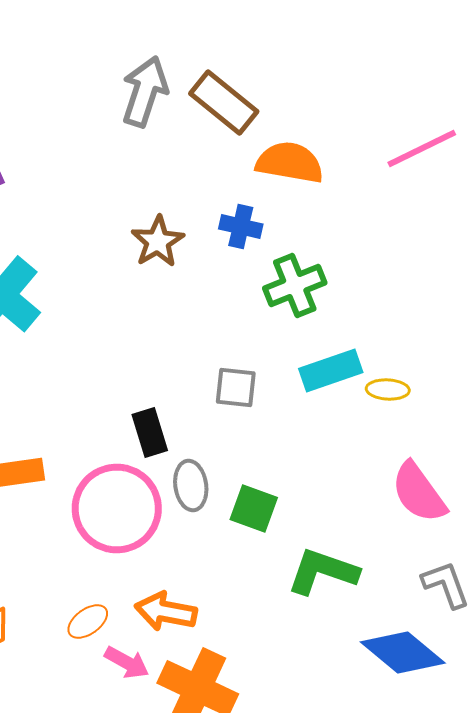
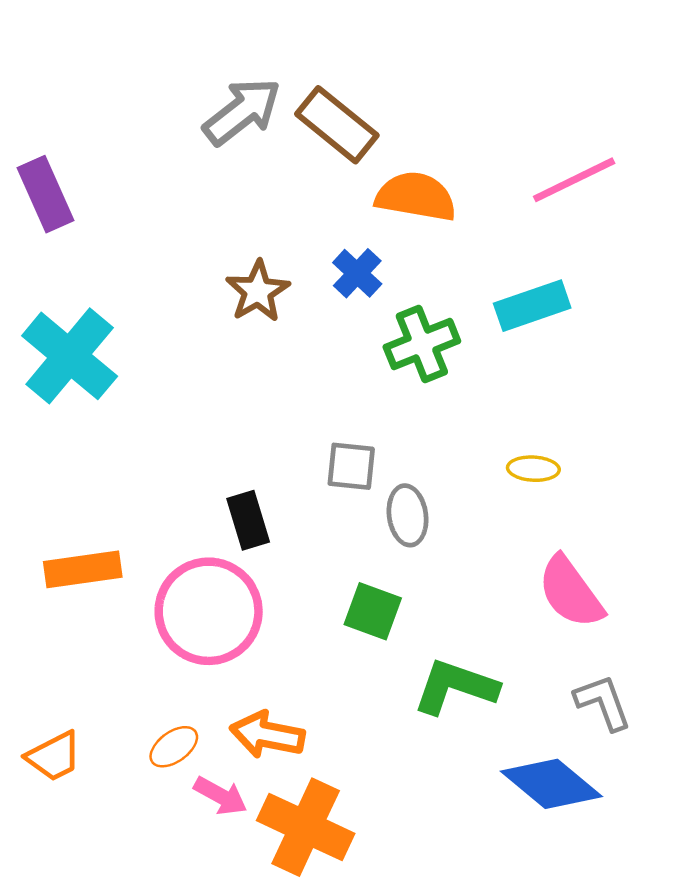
gray arrow: (145, 92) -> (242, 111), turned 34
blue cross: (241, 226) -> (357, 273), turned 30
cyan rectangle: (331, 370) -> (532, 306), moved
gray ellipse: (191, 486) -> (408, 515), moved

